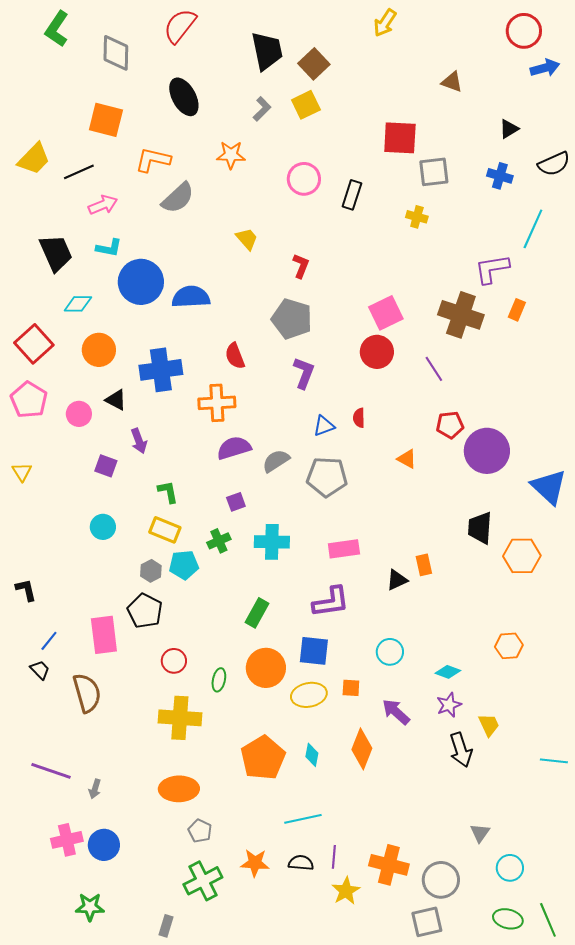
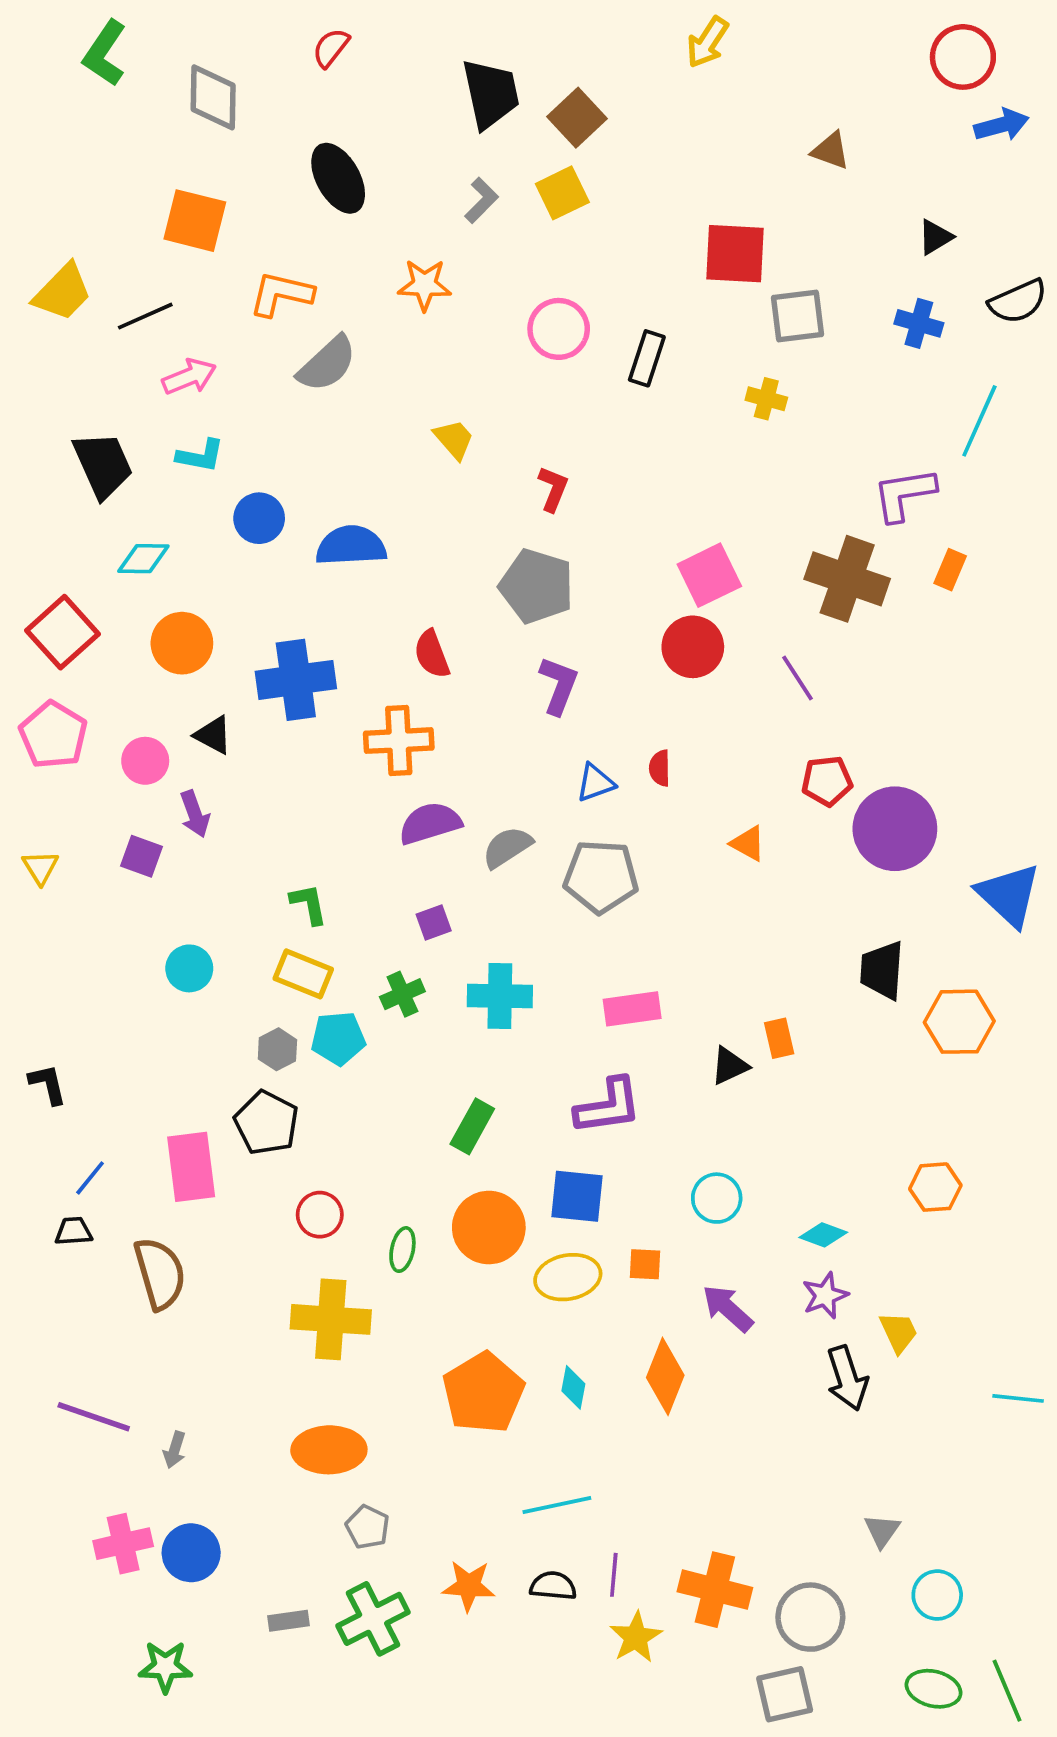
red semicircle: (180, 26) -> (331, 48), size x0.6
blue circle: (141, 282) -> (259, 518), size x0.6
purple arrow: (139, 441) -> (195, 814), moved
purple square: (106, 466) -> (142, 856), moved
black trapezoid: (40, 670) -> (74, 1231), turned -50
gray rectangle: (166, 926) -> (289, 1621), moved, turned 65

